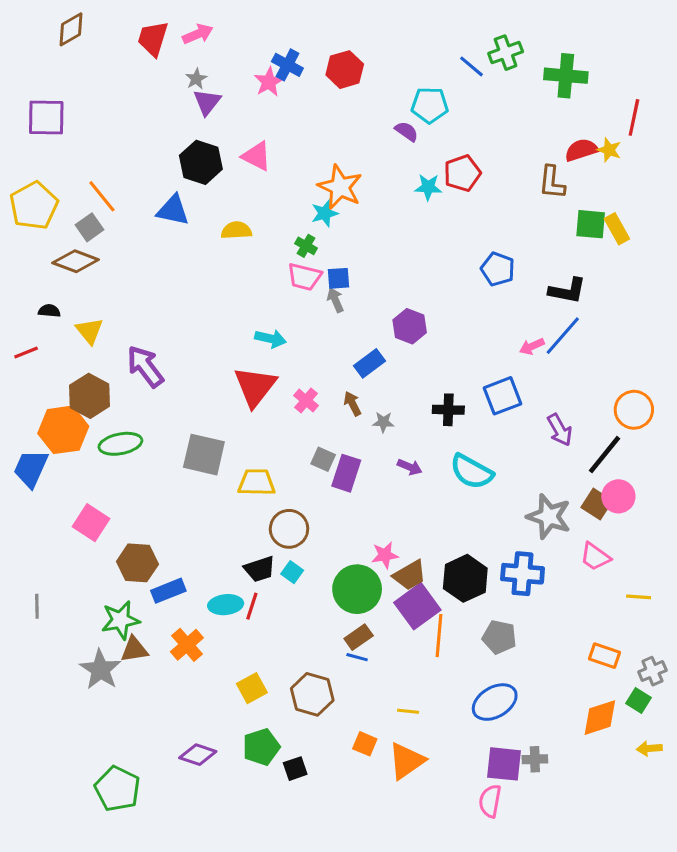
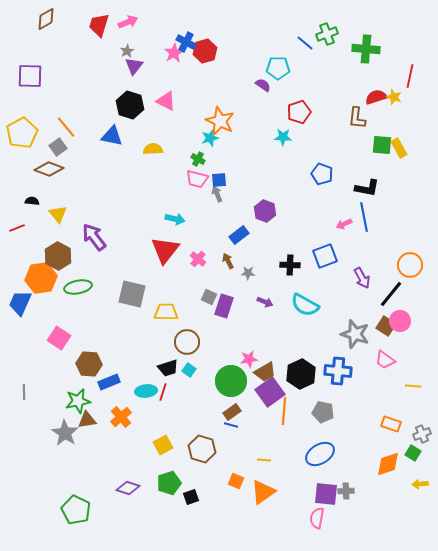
red hexagon: (345, 70) -> (205, 51), moved
cyan star: (428, 187) -> (283, 137), moved
blue line: (563, 336) -> (364, 217), turned -52

